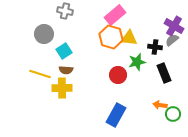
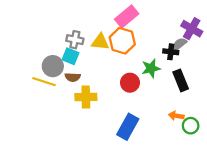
gray cross: (65, 11) -> (75, 40), moved
gray circle: (44, 34) -> (53, 66), moved
yellow triangle: (129, 38) -> (100, 42), moved
gray semicircle: (172, 40) -> (180, 44), moved
cyan square: (64, 51) -> (70, 56), turned -35
yellow cross: (62, 88) -> (86, 97), moved

